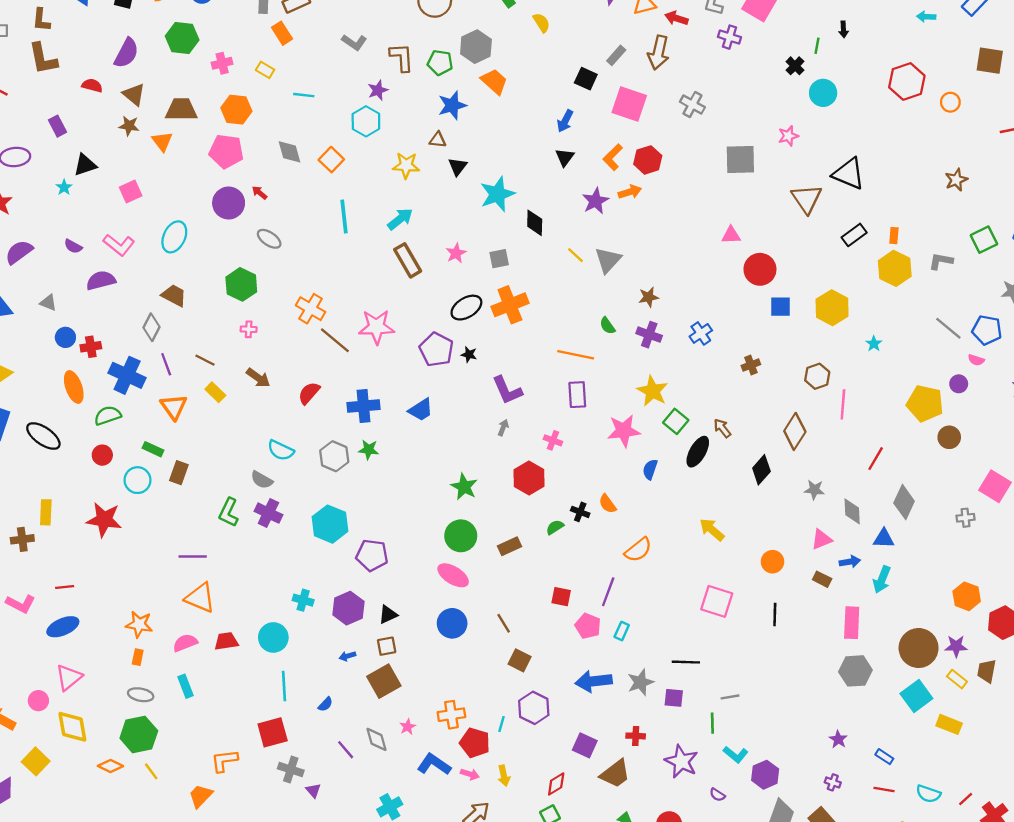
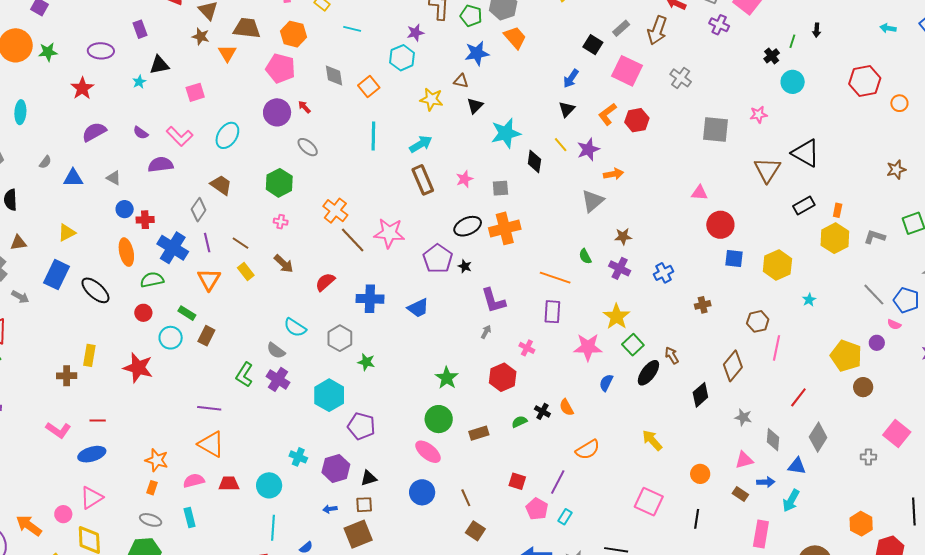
orange arrow: (630, 192) -> (613, 174), moved
yellow line: (575, 255) -> (561, 145), moved
green star: (369, 450) -> (366, 362), moved

